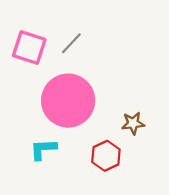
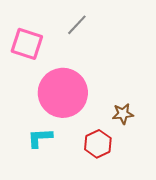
gray line: (71, 43) -> (77, 25), moved

